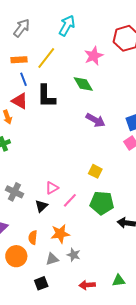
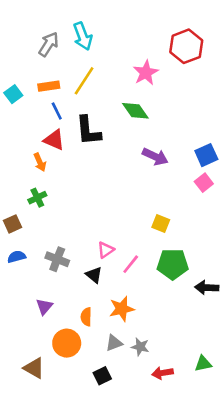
cyan arrow: (67, 26) -> (83, 36), moved, turned 135
black triangle: (41, 206) -> (94, 275), turned -32
gray star: (74, 255) -> (140, 347), moved

